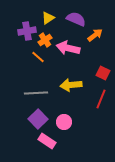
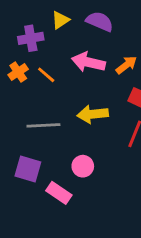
orange arrow: (95, 35) -> (126, 65), moved
orange cross: (45, 40) -> (18, 72), moved
purple square: (38, 119) -> (28, 169), moved, turned -30

